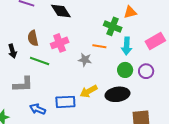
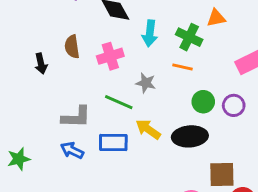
orange line: (99, 46) -> (183, 67), moved
cyan arrow: (127, 46) -> (150, 33), moved
green line: (40, 61) -> (119, 102), moved
gray L-shape: (23, 84) -> (76, 117), moved
yellow arrow: (89, 91) -> (148, 129), turned 60

